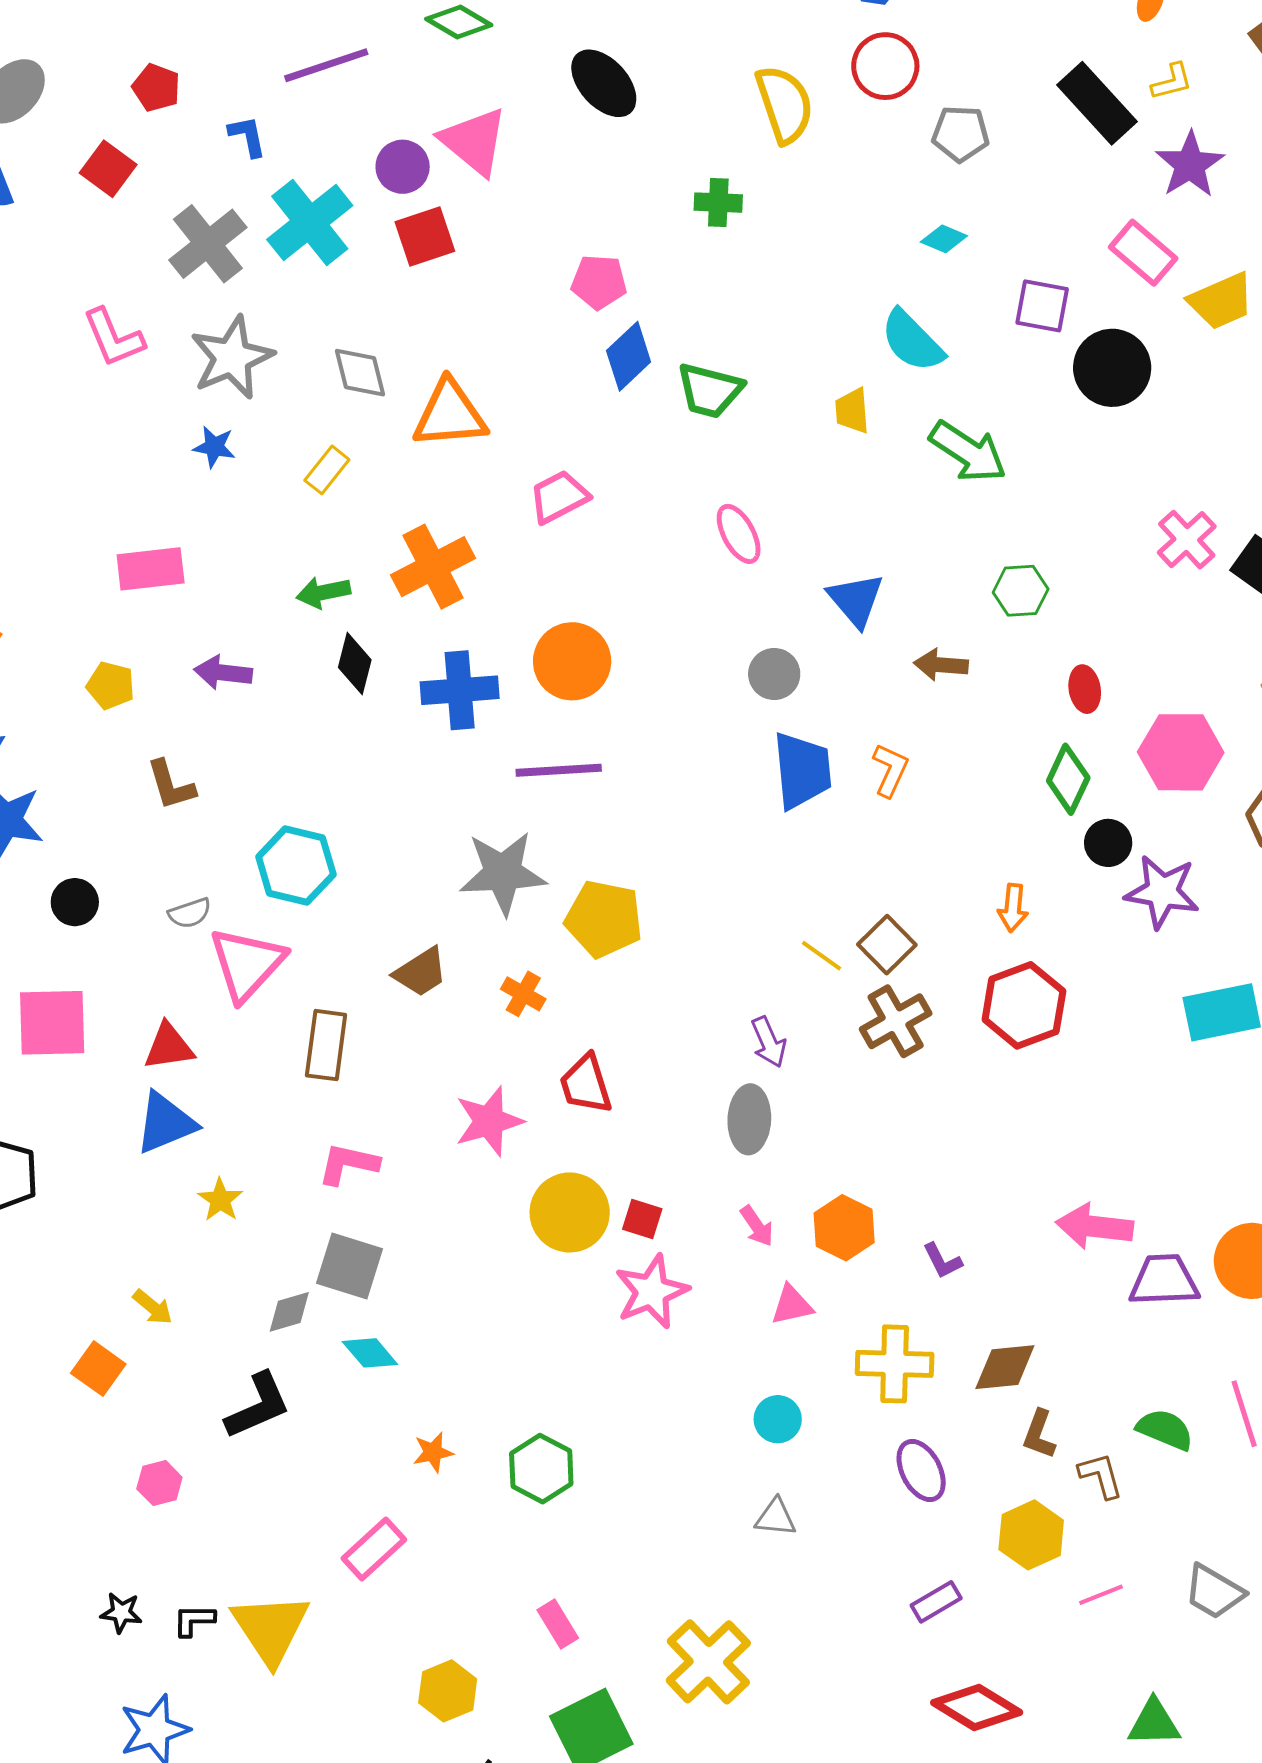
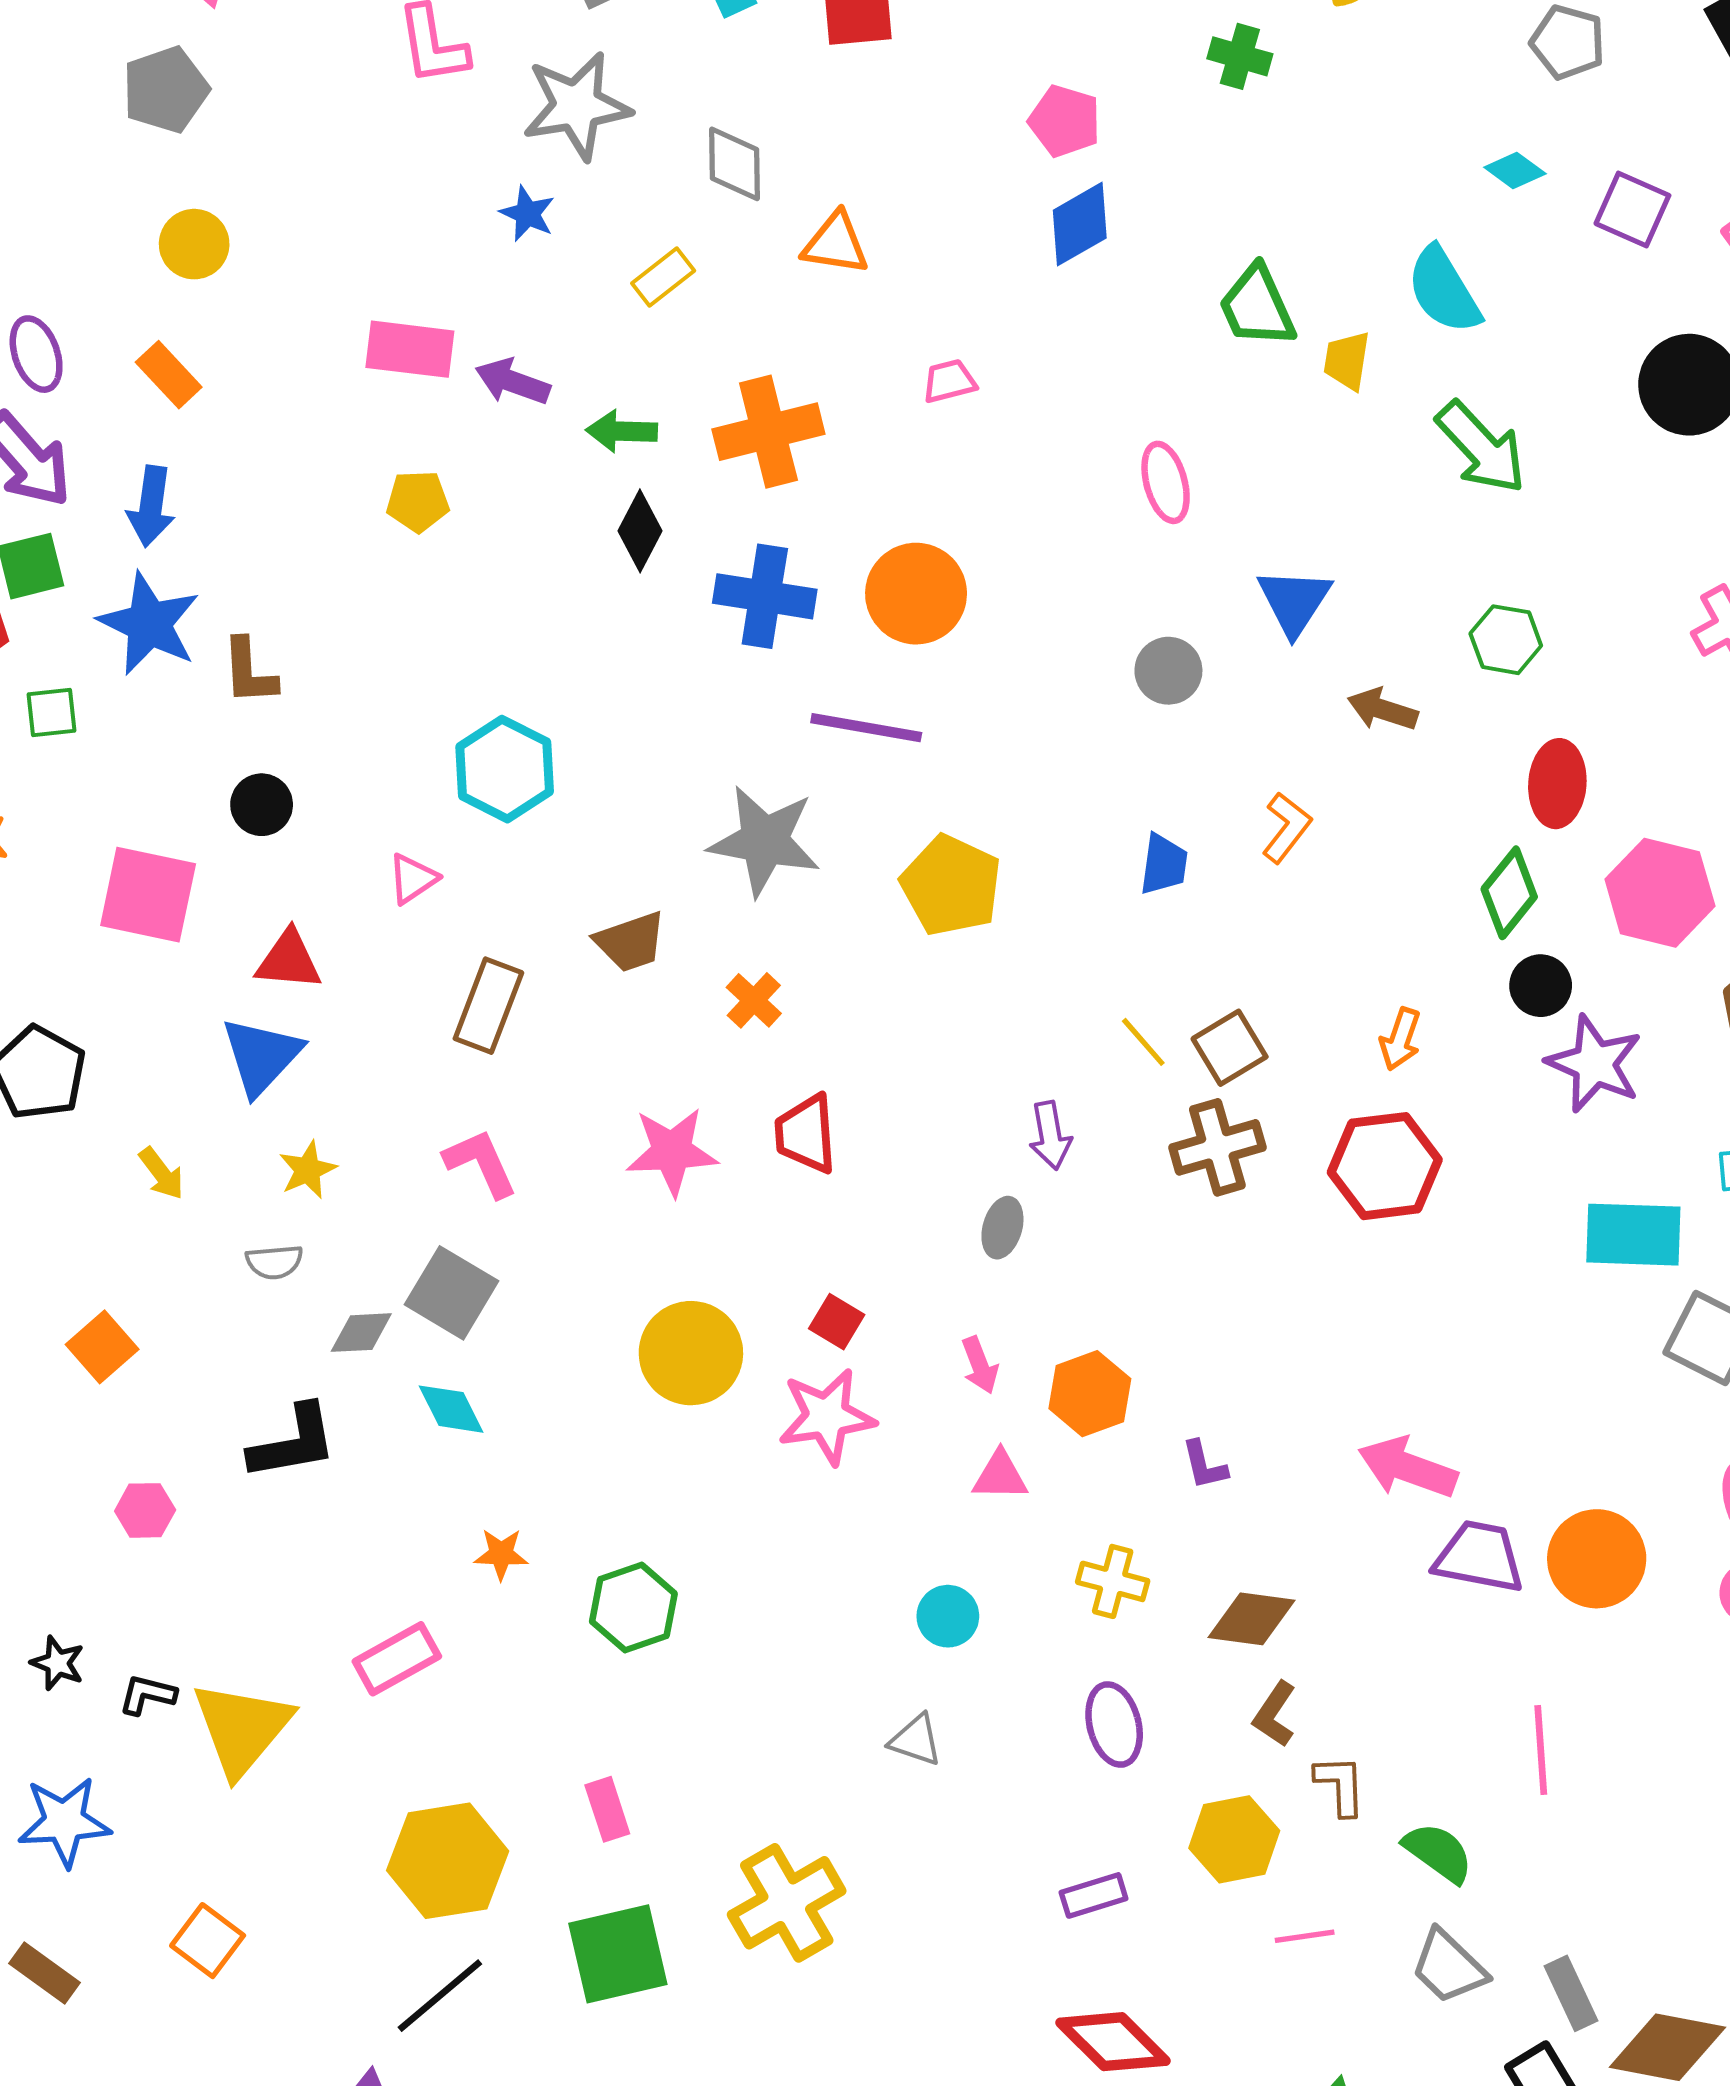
purple square: (1042, 306) -> (1632, 209), moved
green trapezoid: (710, 390) -> (1257, 307), moved, turned 38
orange triangle: (450, 414) -> (836, 244), size x0.7
pink trapezoid: (559, 497) -> (949, 381), size x0.7
purple arrow: (223, 673) -> (513, 382), moved
yellow pentagon: (111, 686) -> (418, 501), moved, turned -30
red ellipse: (1085, 689) -> (1557, 784), size x1.4
blue trapezoid: (802, 770) -> (1164, 864), moved, size x0.6
brown L-shape: (171, 785) -> (249, 672), moved
black circle: (75, 902) -> (262, 805), moved
gray semicircle: (190, 913) -> (274, 1262), moved
yellow pentagon: (604, 919) -> (951, 885), moved
pink triangle: (247, 964) -> (413, 879), size x0.5
gray ellipse: (749, 1119) -> (1002, 1228), size x0.7
blue triangle: (165, 1123) -> (261, 1056), turned -38
pink L-shape: (348, 1164) -> (481, 1163), turned 40
yellow circle: (570, 1212) -> (691, 1353), moved
yellow arrow: (153, 1307) -> (162, 1173), moved
yellow cross: (895, 1364) -> (1113, 1581), size x0.7
green semicircle: (1165, 1430) -> (1438, 1852), moved
yellow hexagon: (448, 1691) -> (448, 1861), size x1.5

